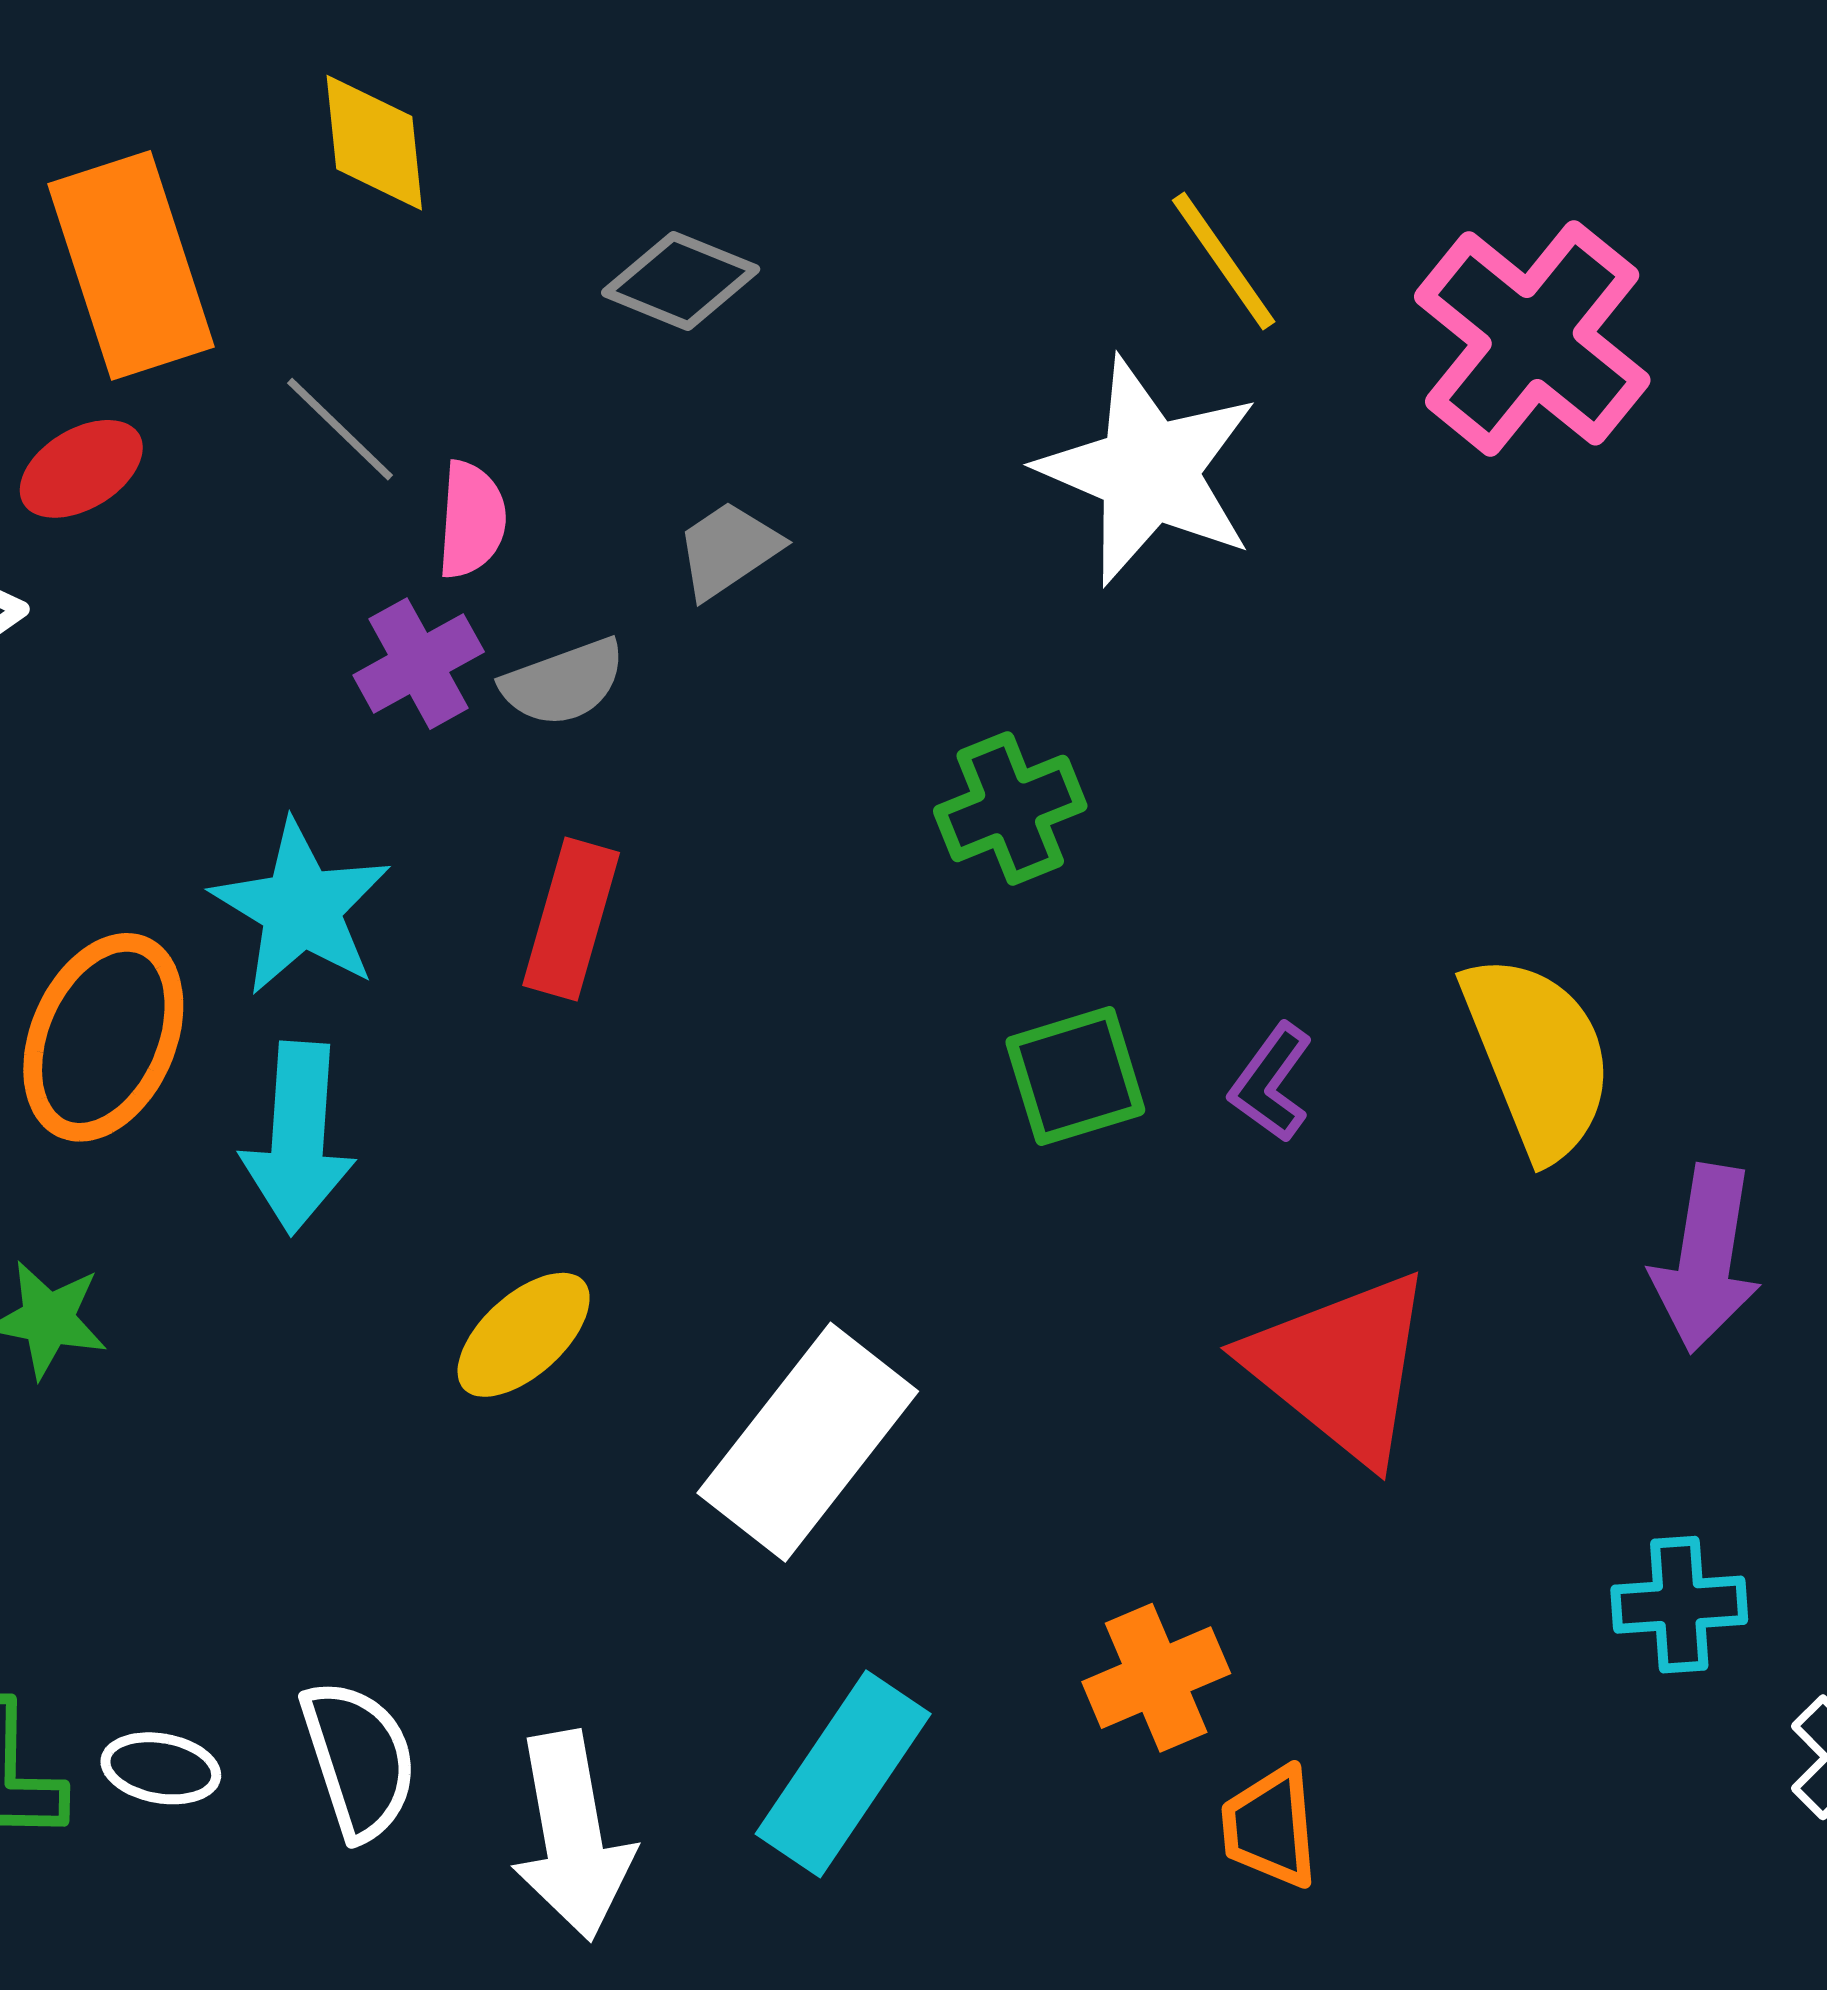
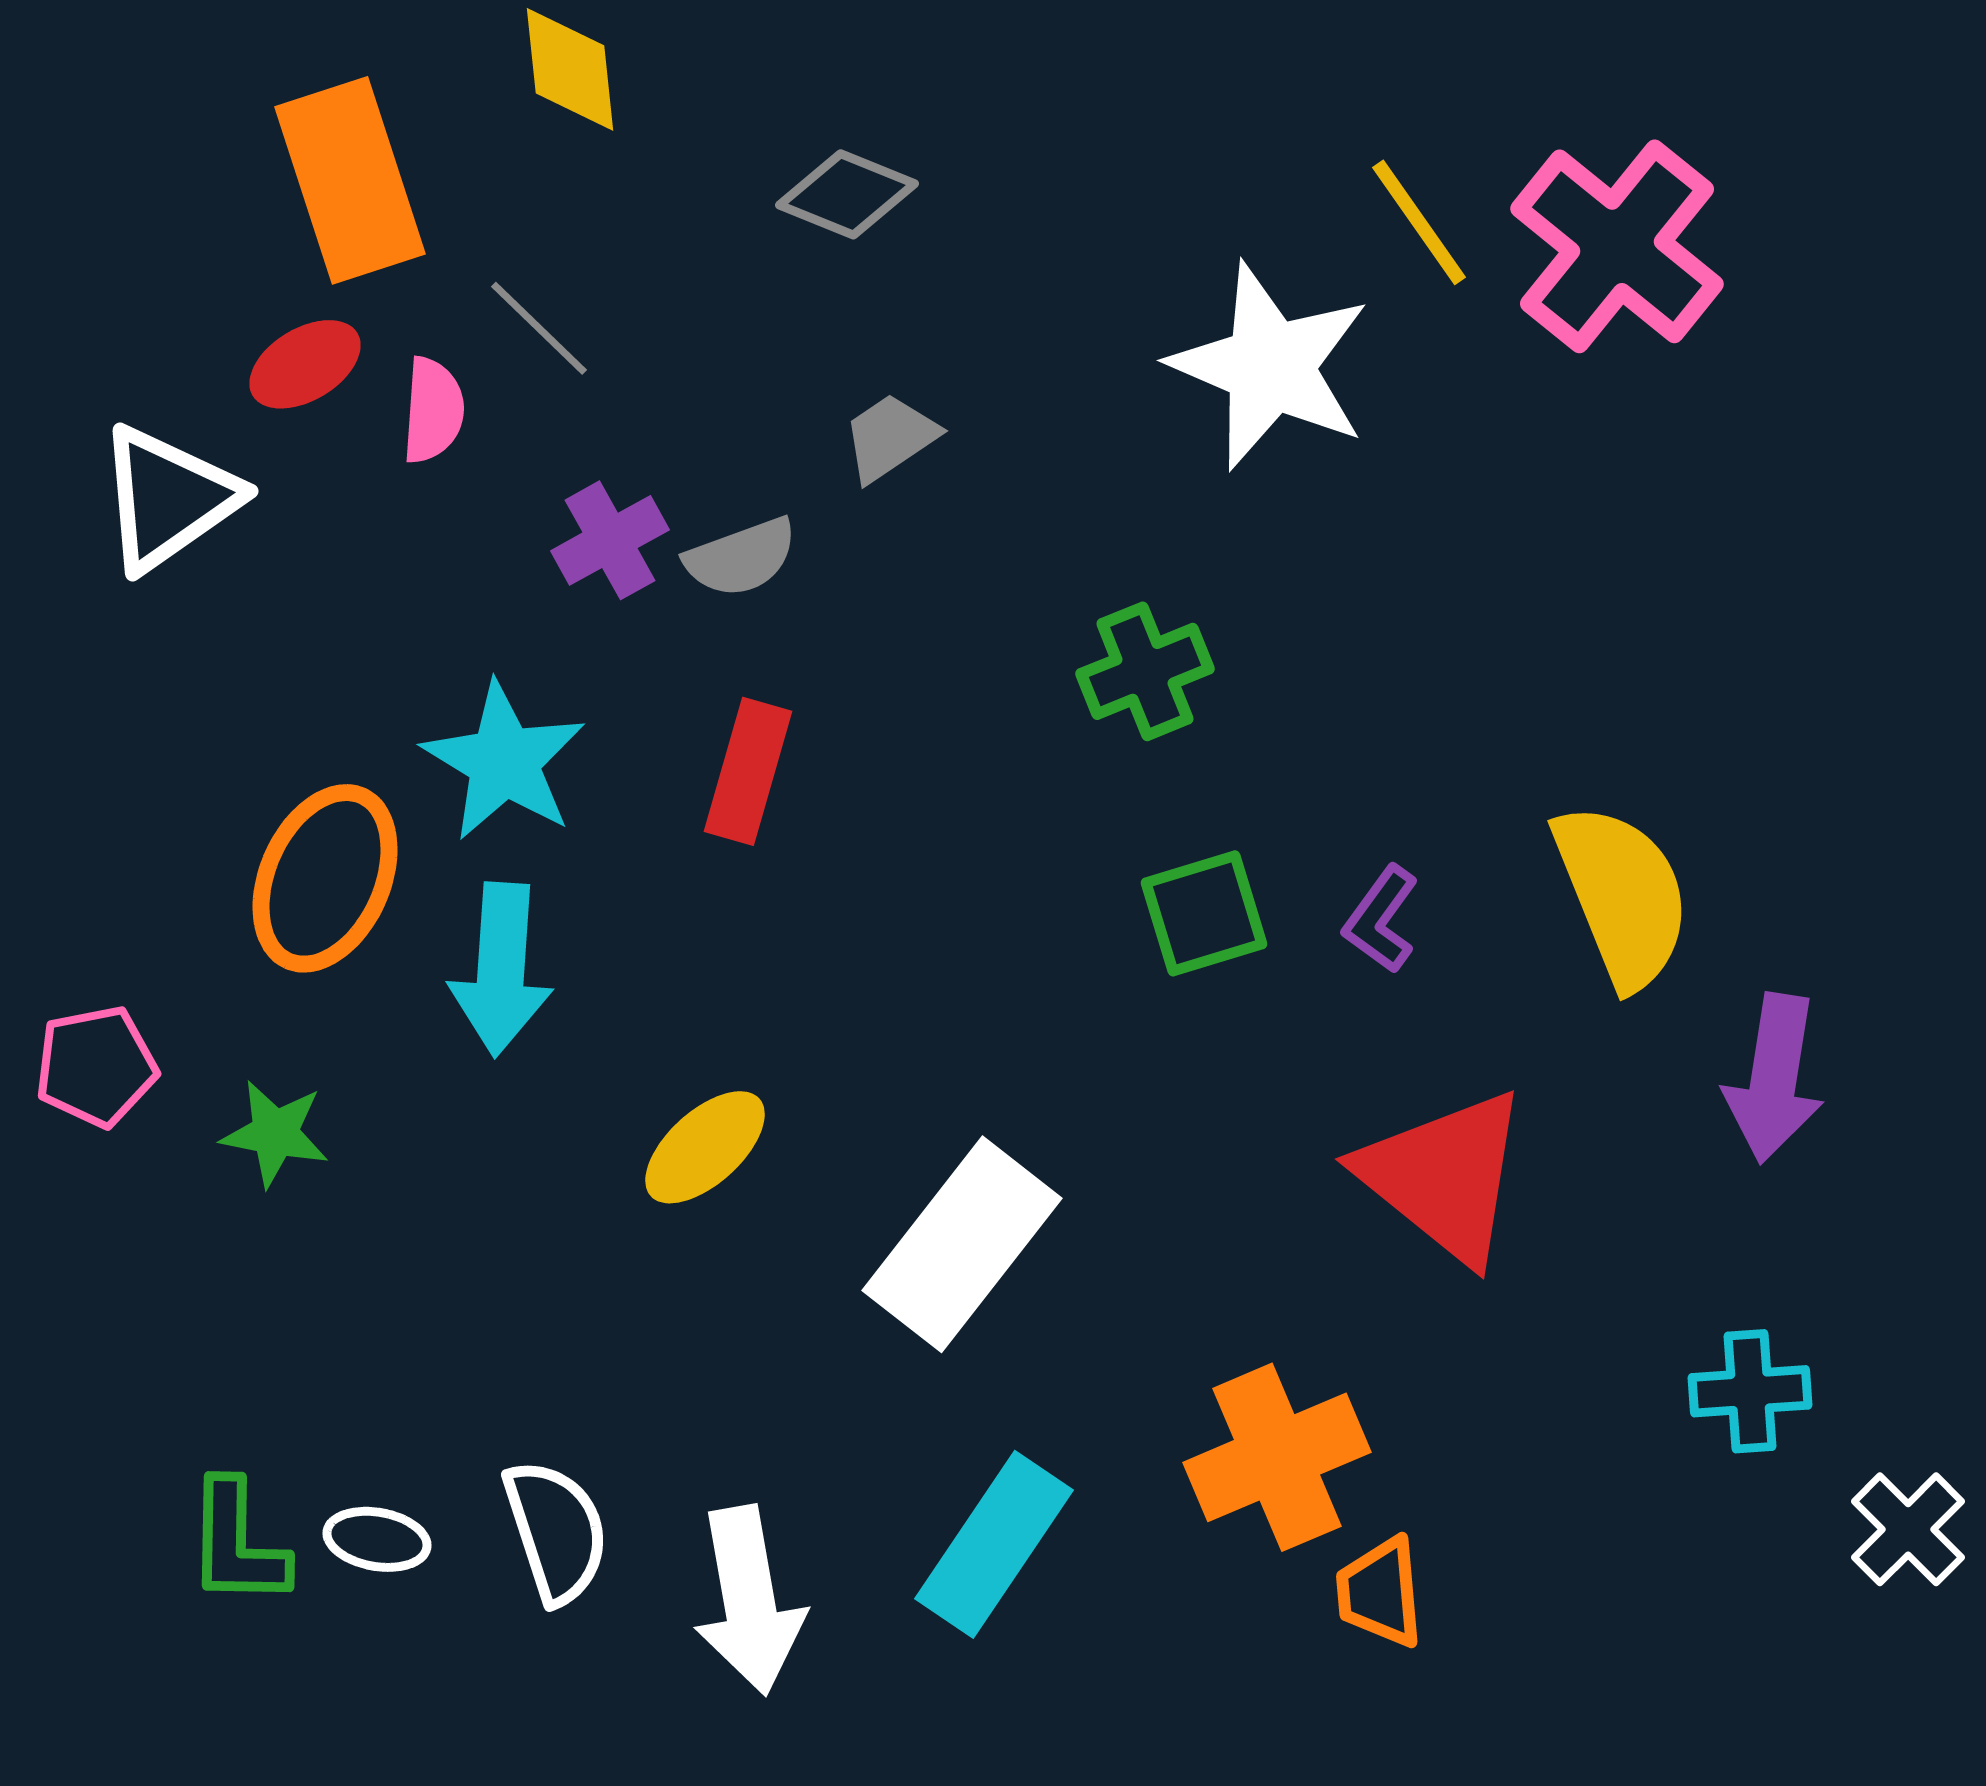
yellow line: (1224, 261) -> (1419, 222), moved
pink semicircle: (472, 520) -> (433, 410), moved
orange cross: (1156, 1678) -> (1277, 1457), size x1.4

